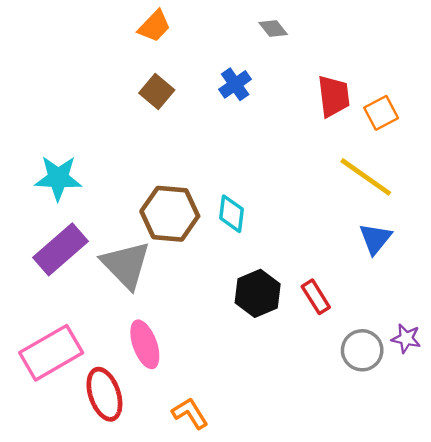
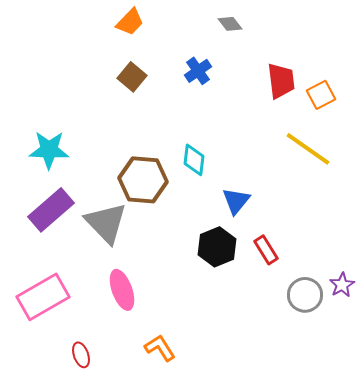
cyan diamond: (232, 214) -> (194, 160), moved
blue triangle: (375, 239) -> (236, 201), moved
purple star: (406, 338) -> (342, 285), turned 30
red ellipse: (104, 394) -> (81, 355), moved, size x0.6

